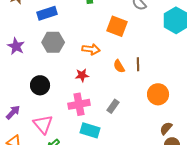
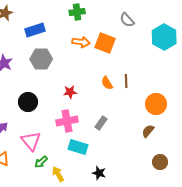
orange arrow: (91, 49) -> (81, 42), moved
orange circle: (158, 94) -> (156, 104), moved
brown semicircle: (166, 128) -> (148, 131), moved

